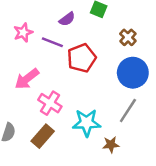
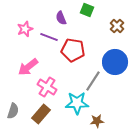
purple semicircle: (67, 19) -> (61, 18), turned 104
brown cross: (128, 37) -> (117, 26), moved
red pentagon: (82, 58) -> (73, 50), turned 30
gray line: (128, 110) -> (93, 81), moved

